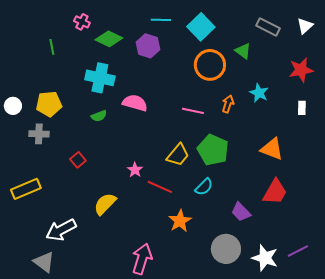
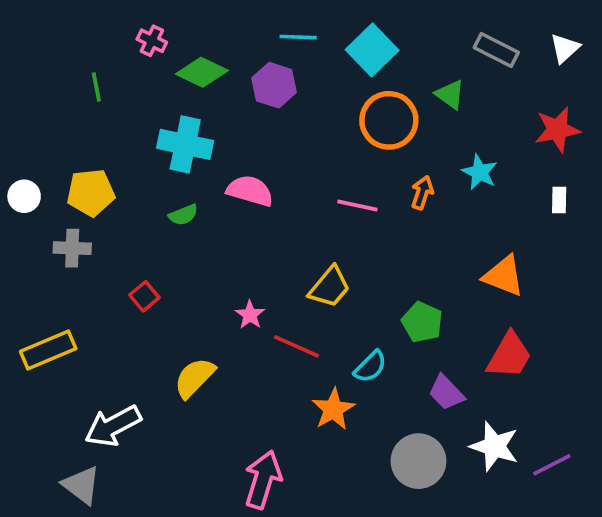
green pentagon: (213, 150) -> (422, 322), moved, size x0.7
cyan semicircle: (204, 187) -> (370, 367), moved
white star: (265, 258) -> (494, 446), moved

